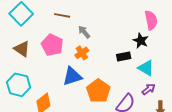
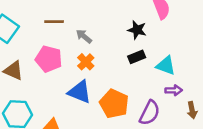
black star: (141, 41) -> (137, 30), moved
blue triangle: (72, 76) -> (80, 92), turned 50
purple arrow: (149, 89) -> (174, 90), turned 48

